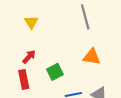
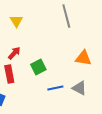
orange triangle: (92, 57) -> (83, 58), moved

